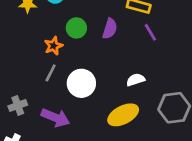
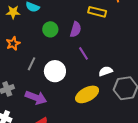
purple line: (150, 32) -> (84, 53), moved
orange star: (54, 46) -> (13, 43), moved
white semicircle: (136, 80) -> (106, 71), moved

